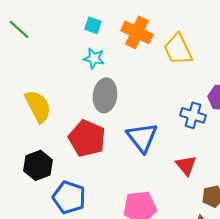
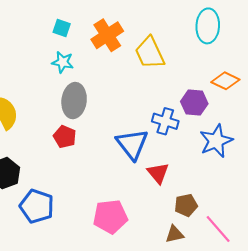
orange cross: (137, 32) -> (107, 35), turned 32
blue triangle: (142, 137) -> (132, 144), moved
red pentagon: (87, 138) -> (65, 137), moved, size x0.6

